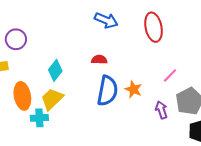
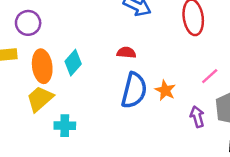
orange ellipse: (22, 96) -> (42, 66), moved
yellow trapezoid: (52, 99) -> (40, 99), moved
cyan cross: (39, 118) -> (65, 126), moved

